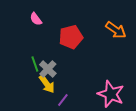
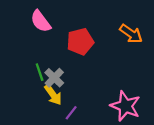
pink semicircle: (36, 19) -> (41, 21), size x1.5

